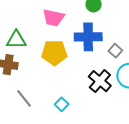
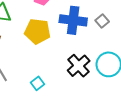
gray square: (115, 51) -> (102, 21), moved

